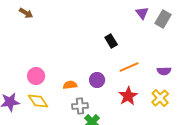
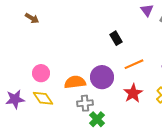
brown arrow: (26, 13) -> (32, 18), moved
purple circle: (97, 80) -> (102, 77), size x1.5
orange semicircle: (70, 85) -> (75, 82), size x1.5

